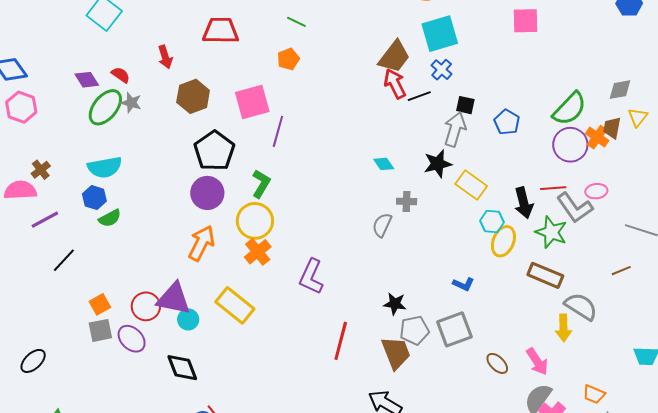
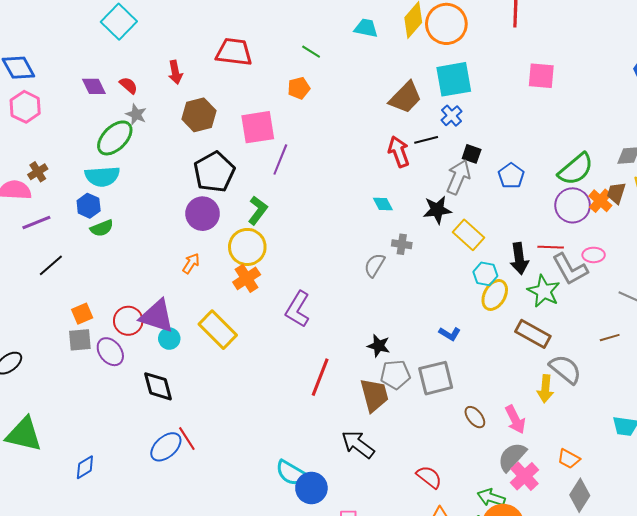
red arrow: (395, 84) -> (399, 152), moved
green ellipse: (105, 107) -> (115, 138), moved
orange arrow: (201, 243) -> (191, 263), size x0.6

